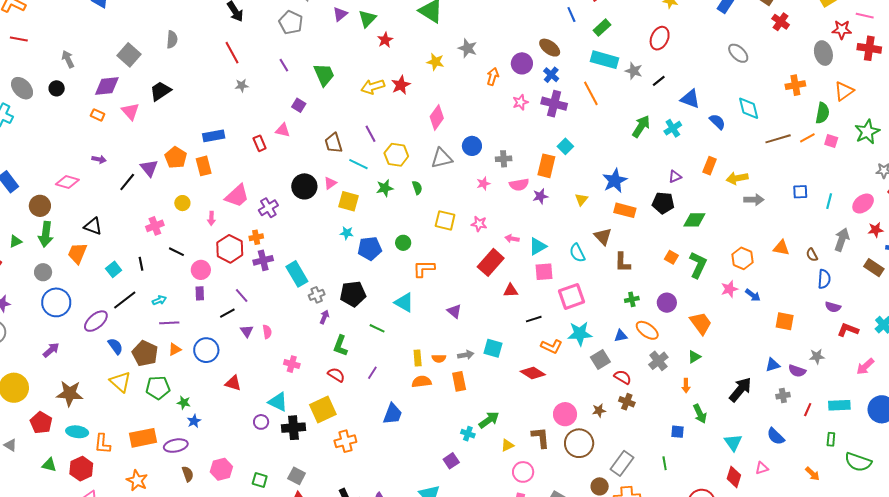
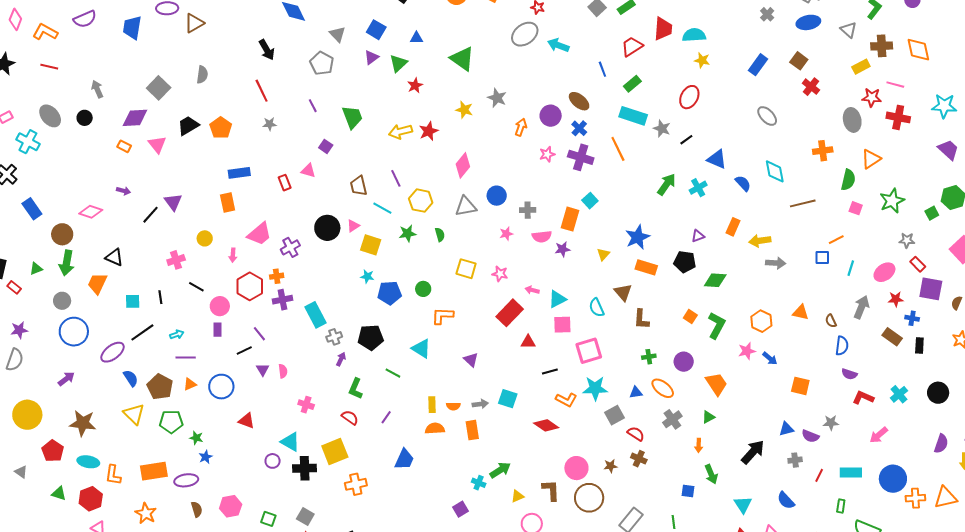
orange line: (807, 138) -> (836, 240), moved
orange pentagon: (176, 157) -> (221, 128), moved
cyan square: (114, 269) -> (133, 301), turned 35

